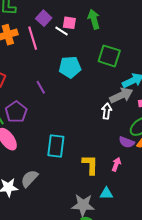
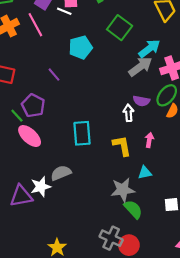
green square: (109, 56) -> (120, 28), turned 30
white arrow: (107, 111) -> (129, 113), moved
purple semicircle: (127, 142) -> (141, 101), moved
gray semicircle: (29, 179) -> (61, 173), turned 36

